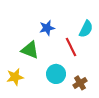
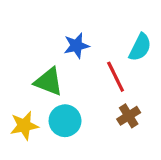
cyan circle: (56, 74) -> (65, 121), moved
brown cross: (80, 83) -> (129, 116), moved

